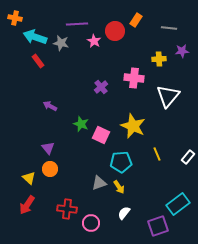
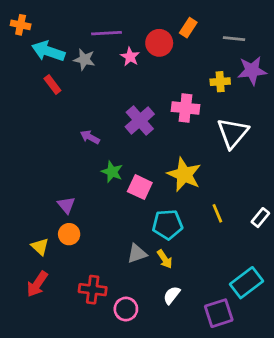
purple star: (182, 51) -> (252, 71), size x1.5
purple cross: (101, 87) -> (140, 120), size x1.5
purple arrow: (50, 106) -> (90, 137), moved

